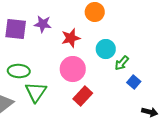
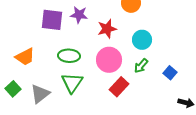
green arrow: (122, 63) -> (141, 66), moved
green ellipse: (19, 71) -> (69, 56), moved

